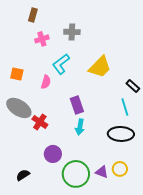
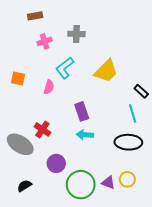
brown rectangle: (33, 15) -> (35, 16), turned 64
gray ellipse: (19, 108) -> (20, 144), moved
cyan arrow: (80, 127) -> (85, 135), turned 84

